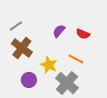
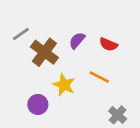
brown cross: (22, 48) -> (44, 52), moved
gray cross: (67, 83) -> (118, 115), moved, size x0.6

